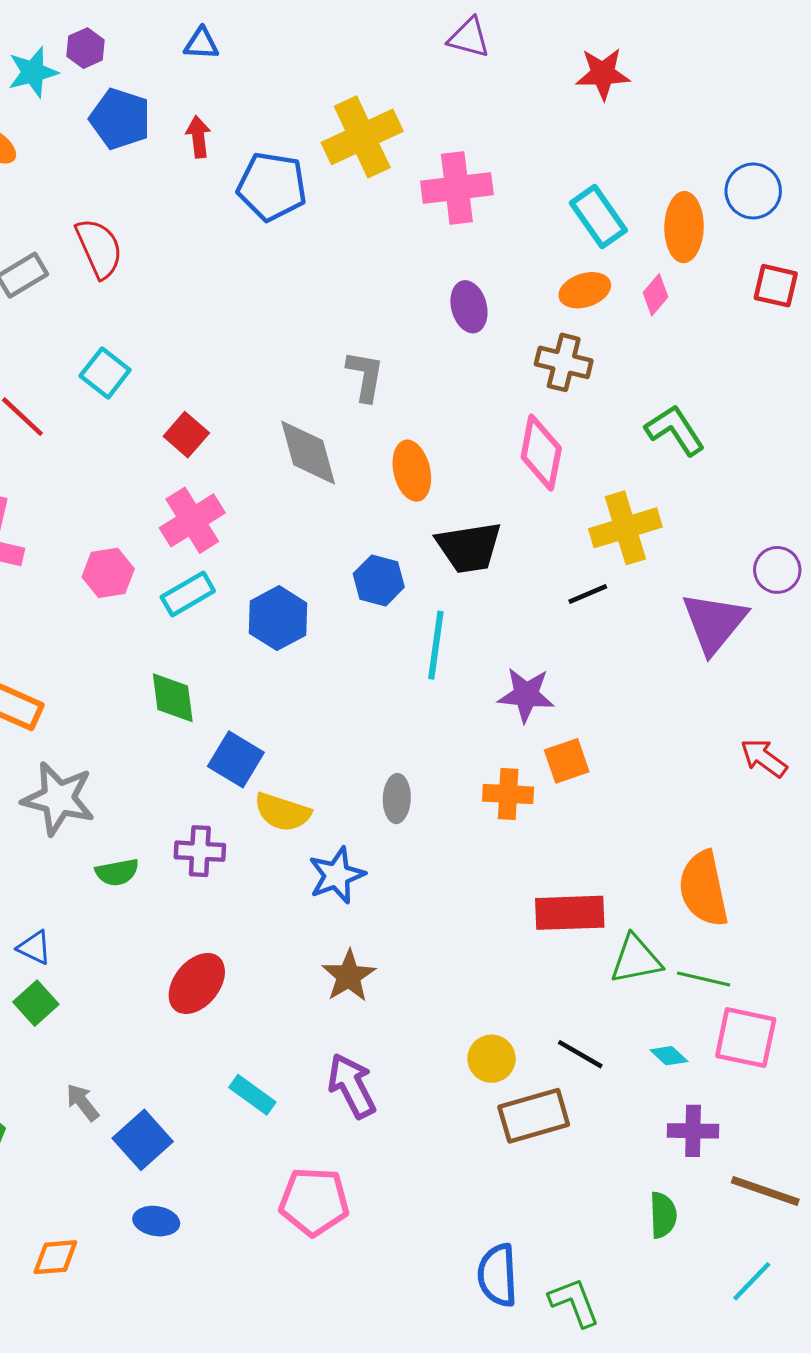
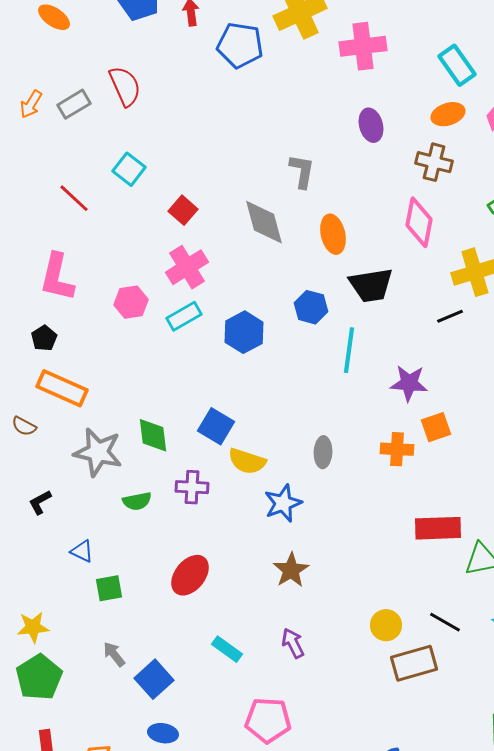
green diamond: (173, 698) -> (153, 435), moved
green square: (36, 1003) -> (109, 588), moved, turned 32
purple arrow: (352, 1086) -> (293, 643), size x0.7

